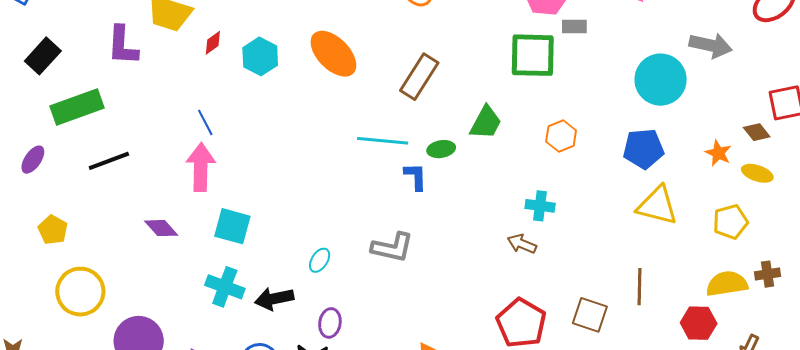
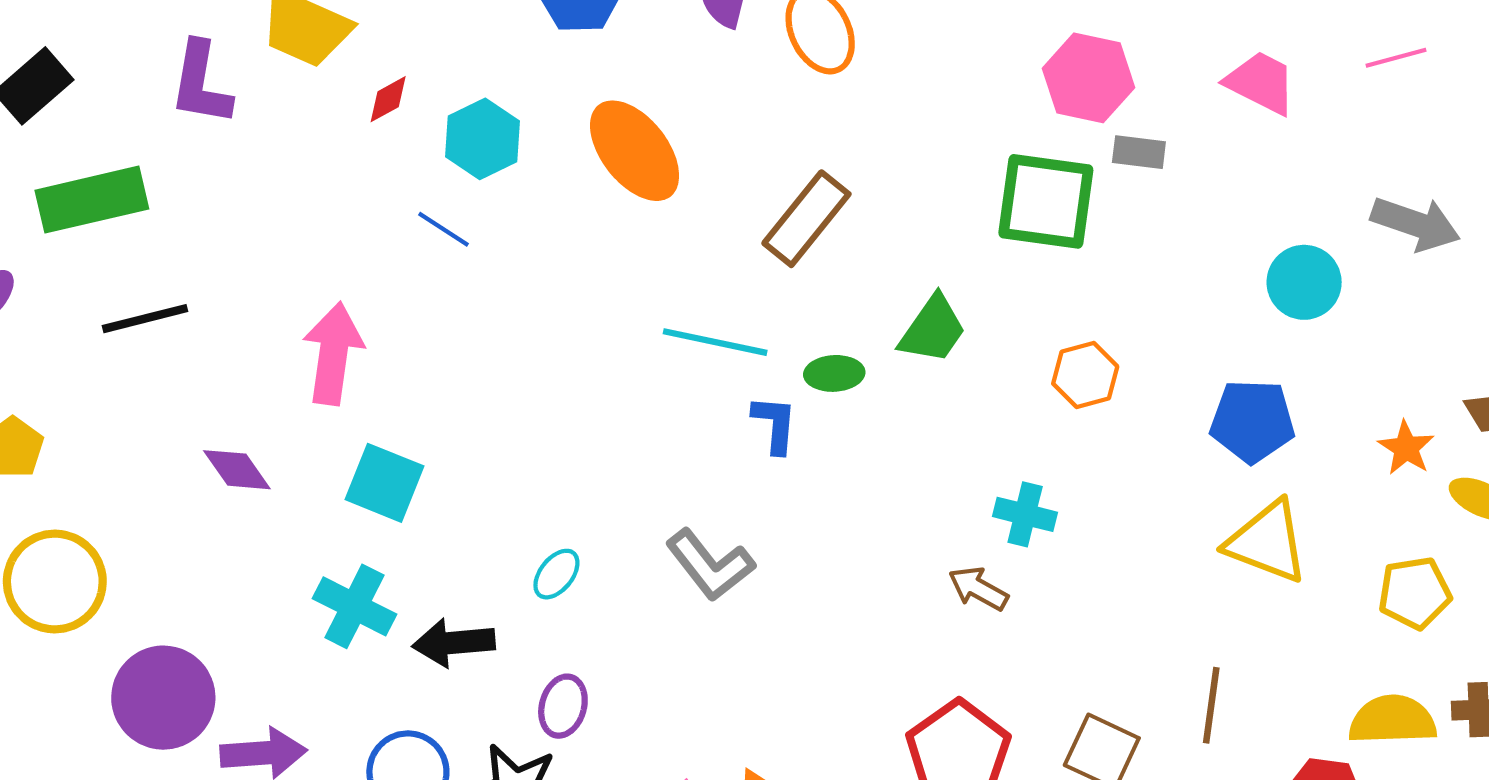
cyan circle: (661, 80) -> (1304, 282), size x0.7
blue line: (205, 122) -> (444, 229), moved, turned -36
gray L-shape: (392, 247) -> (710, 565), turned 33

